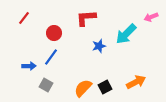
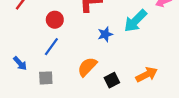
blue arrow: (29, 66) -> (20, 63), moved, turned 48
gray square: (46, 85) -> (46, 78), turned -32
orange semicircle: (83, 88) -> (87, 67), moved

